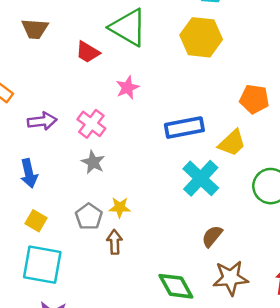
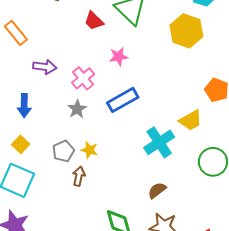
blue rectangle: (184, 128) -> (123, 100), moved, turned -32

